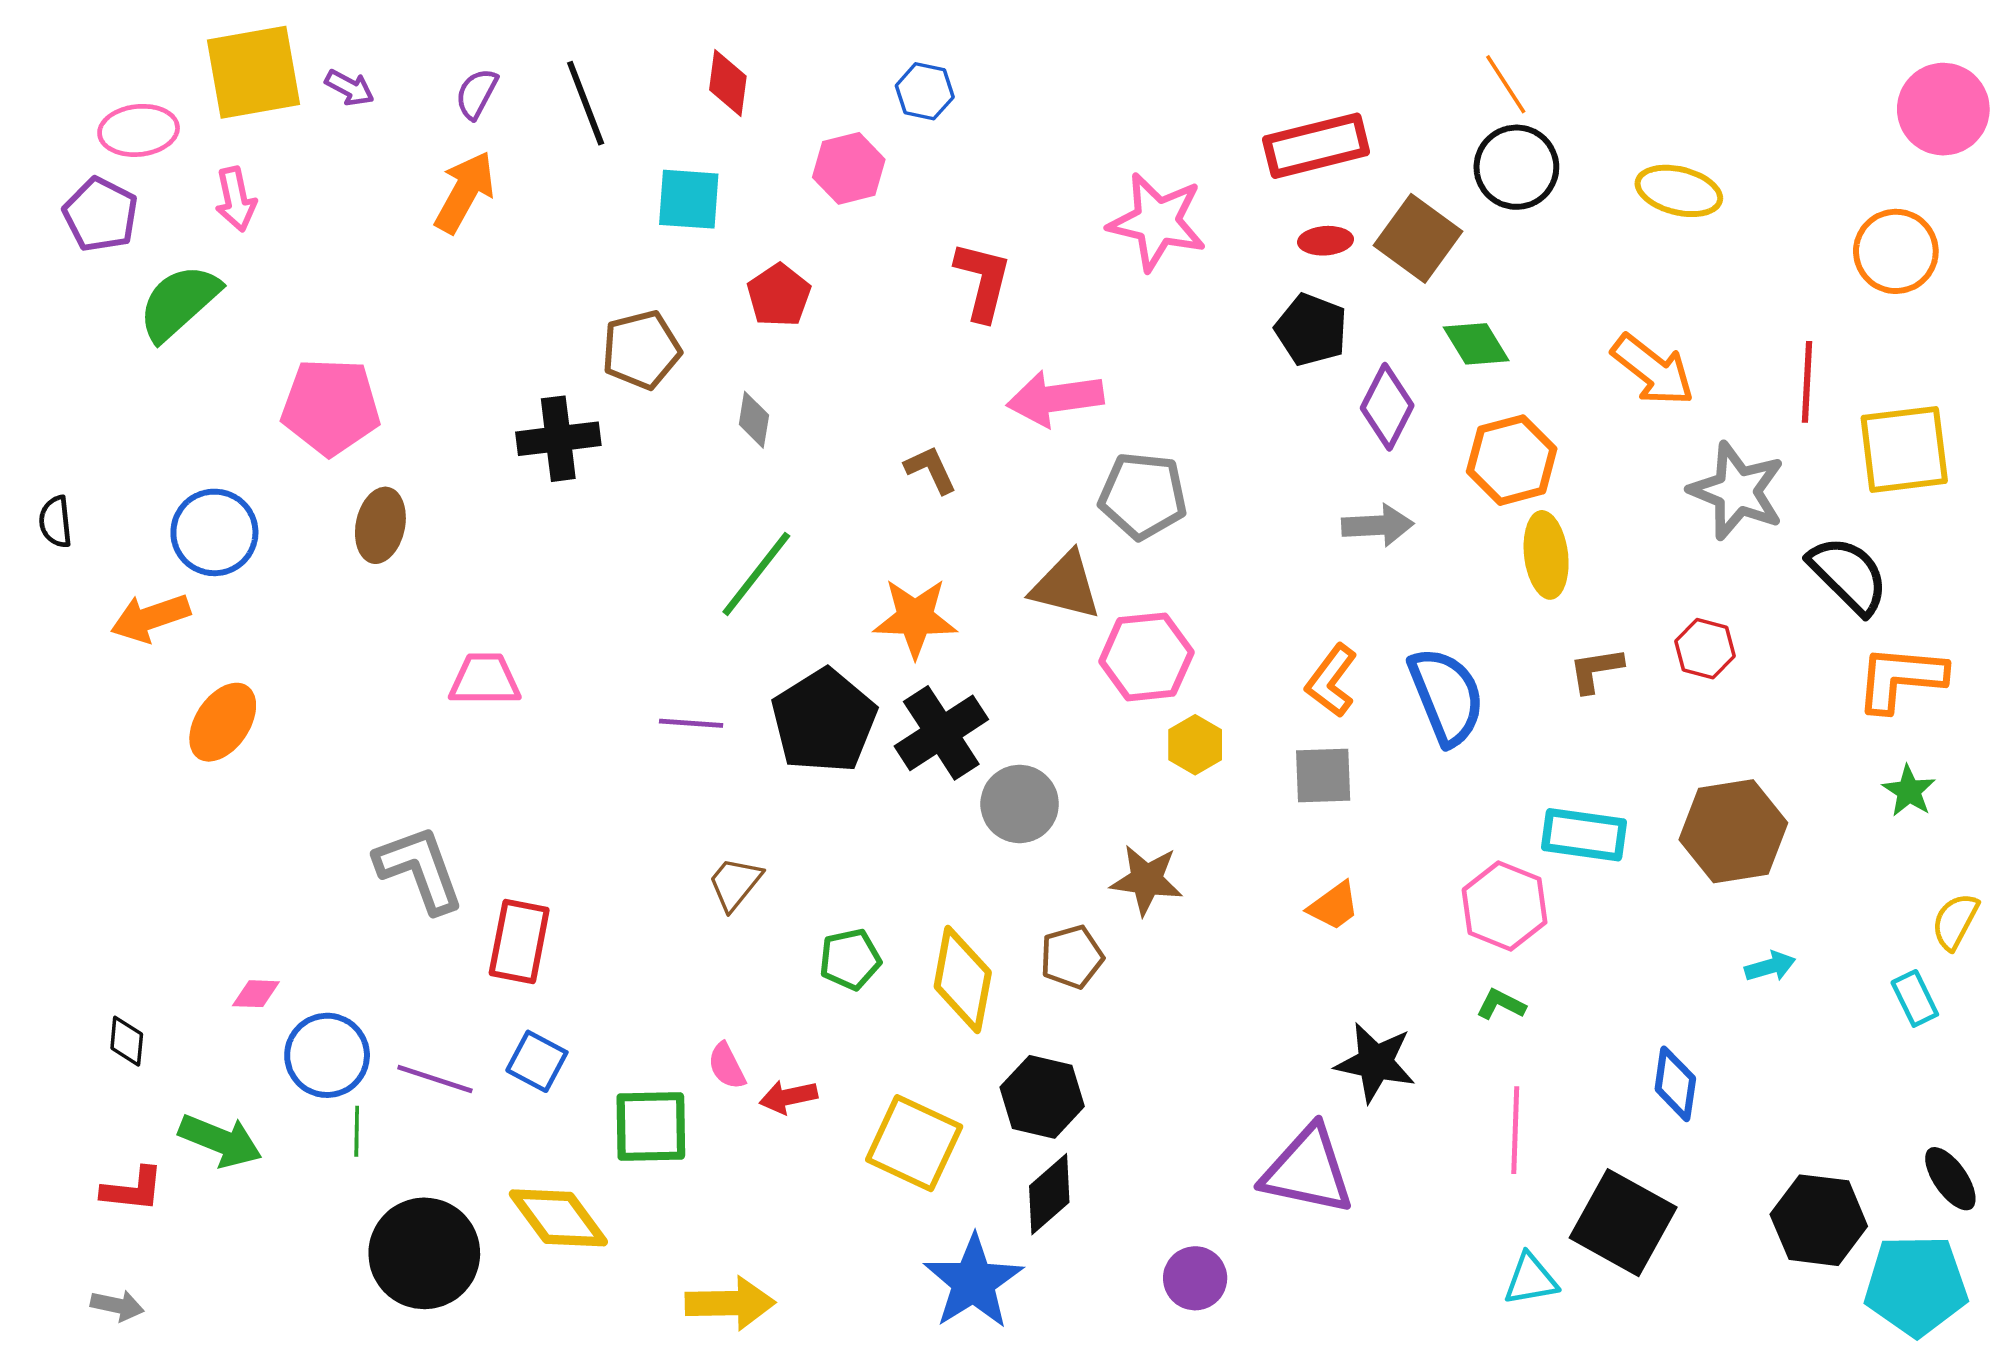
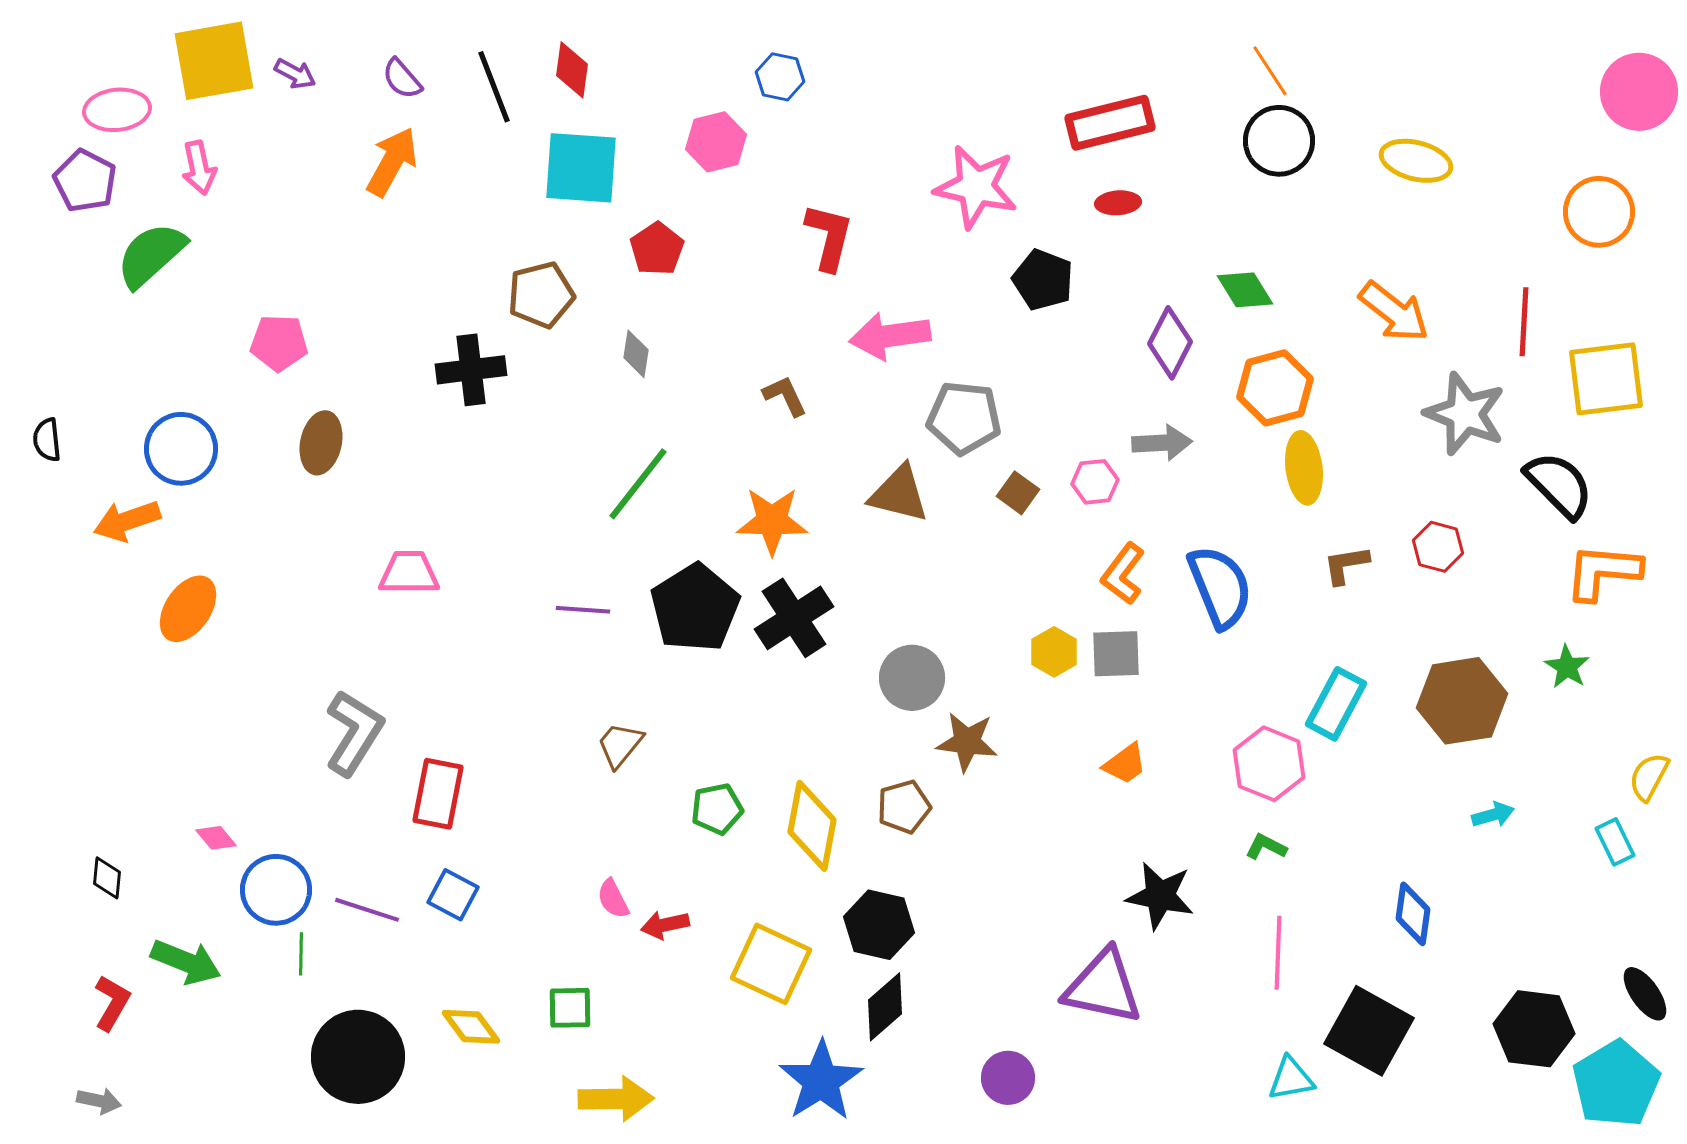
red diamond: (728, 83) -> (572, 70), moved
purple semicircle: (476, 94) -> (402, 79), turned -69
cyan square: (689, 199) -> (581, 168), size x1.4
brown square: (1418, 238) -> (1018, 493), moved, size x0.6
black pentagon: (1311, 330) -> (1043, 280), moved
pink pentagon: (331, 407) -> (279, 343), size x0.7
pink hexagon: (1146, 657) -> (1095, 482), moved, size x0.6
yellow hexagon: (1195, 745) -> (1054, 652), moved
green star: (1909, 791) -> (1567, 667), moved
gray circle: (1020, 804) -> (912, 678), moved
cyan rectangle: (1584, 835) -> (1336, 704), turned -70
gray L-shape: (420, 869) -> (354, 733), turned 52
pink diamond: (256, 994) -> (216, 838), turned 48
green square: (651, 1127) -> (570, 1008), moved, size x0.7
red L-shape: (133, 1189) -> (112, 1003), turned -66
yellow diamond: (558, 1218) -> (471, 1027), size x0.7
cyan pentagon: (1916, 1285) -> (1616, 1084), turned -30

